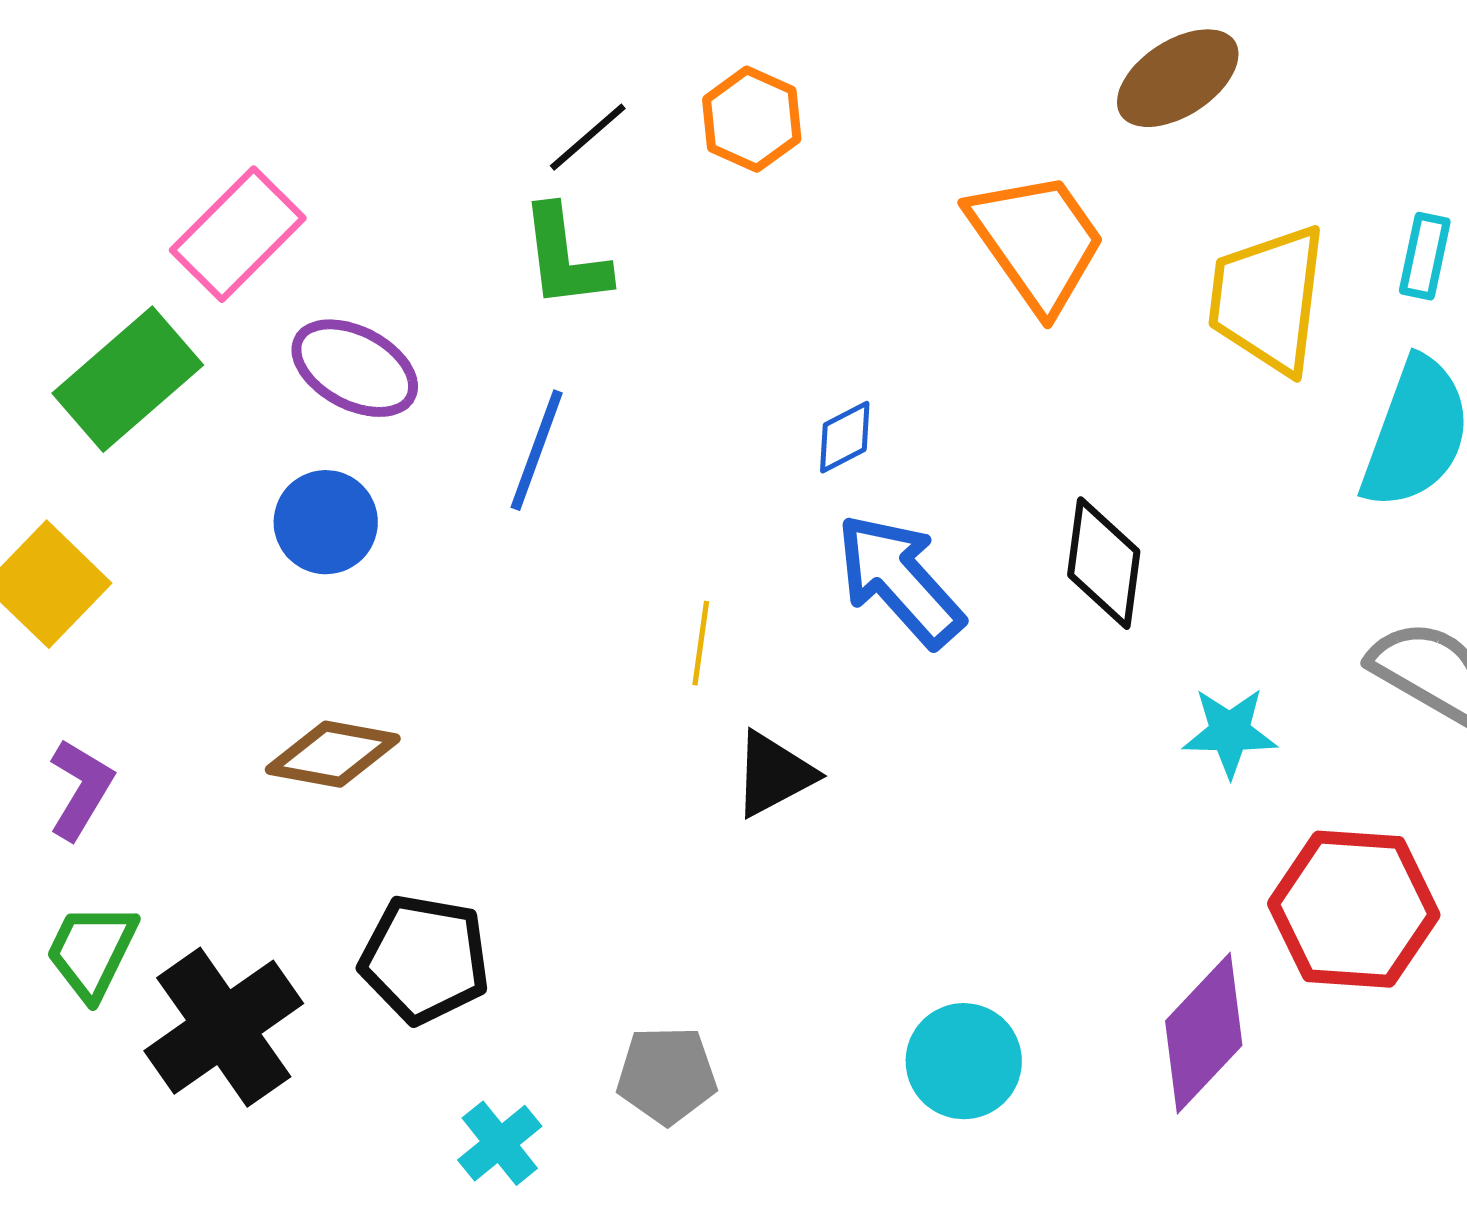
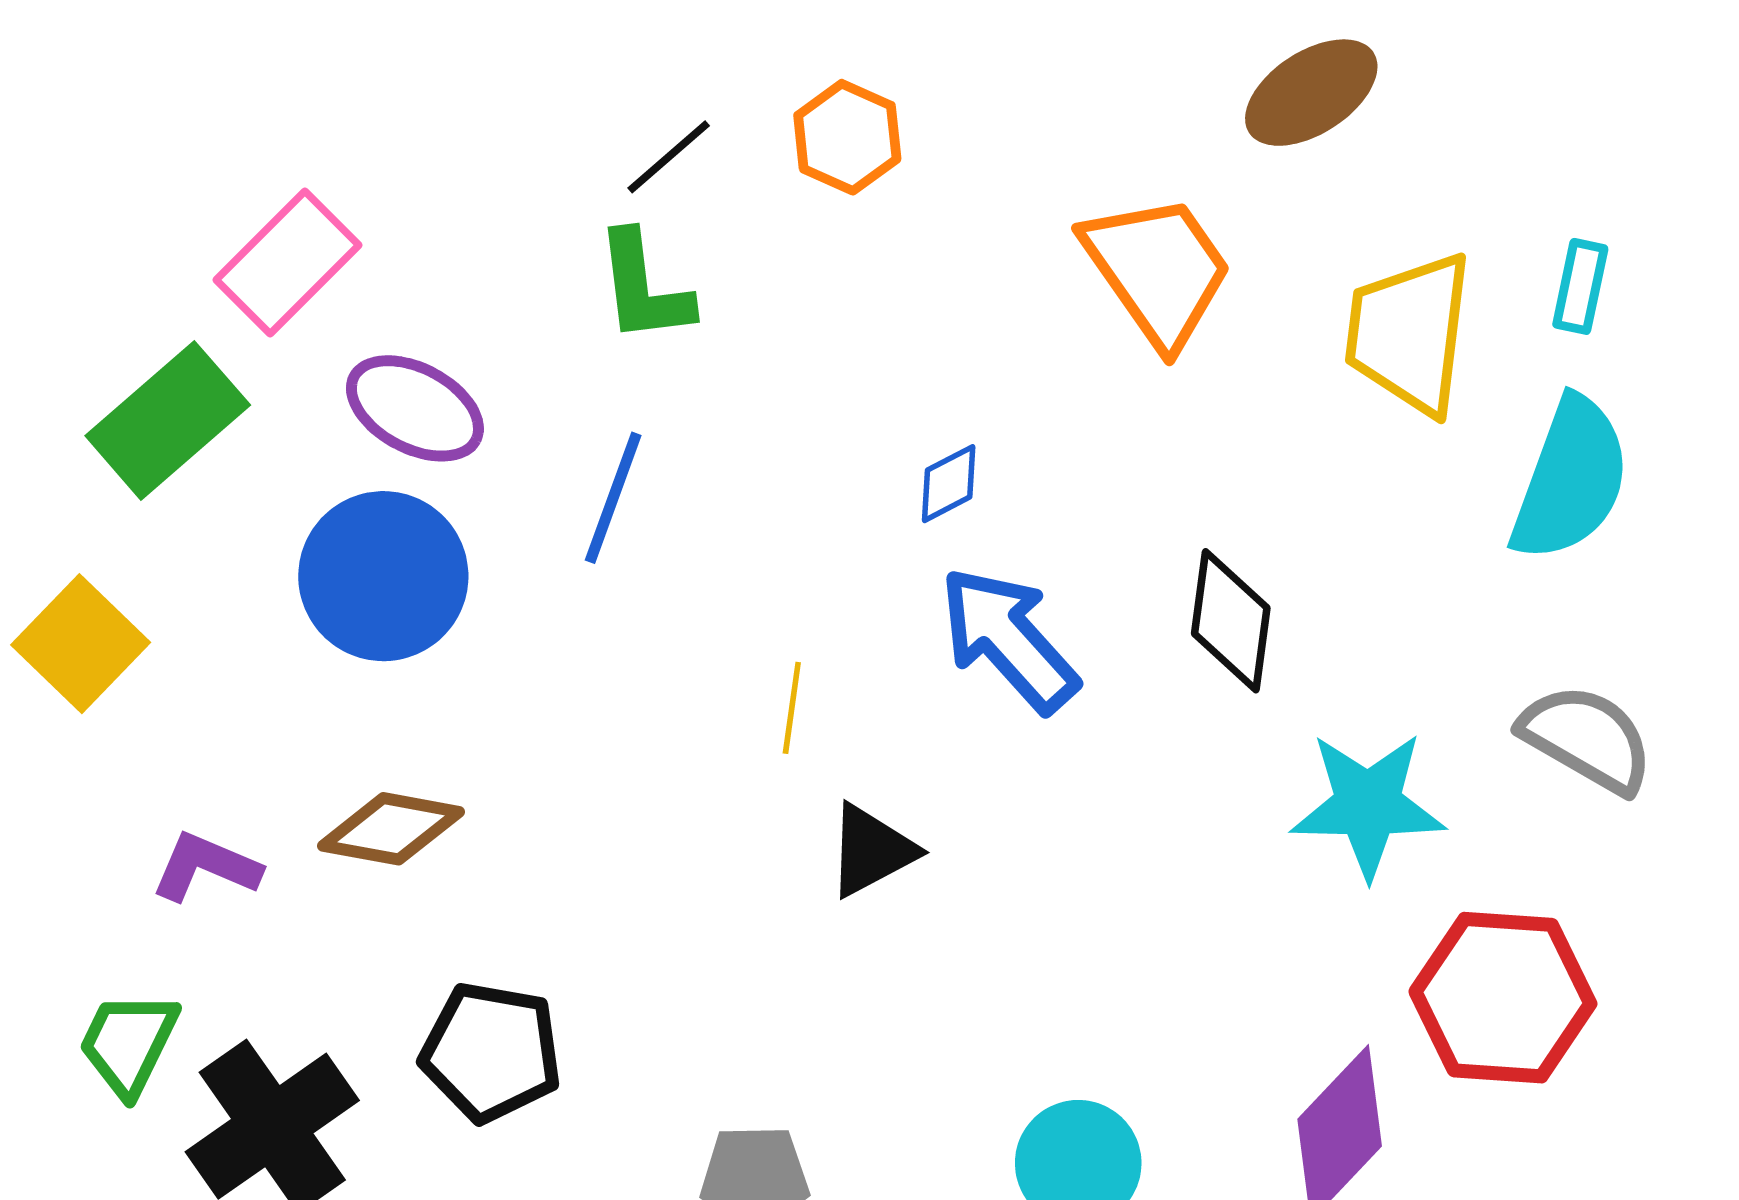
blue circle: (326, 522) -> (383, 576), size x1.5
cyan star: (1230, 732) -> (1368, 805), size x1.5
purple L-shape: (81, 789) -> (206, 867), moved, turned -98

